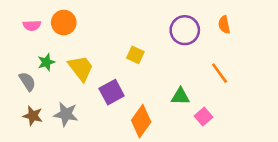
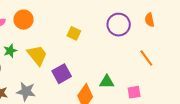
yellow square: (135, 55) -> (74, 33), moved
green triangle: (180, 96) -> (107, 82), moved
pink square: (203, 117) -> (134, 92), turned 32

